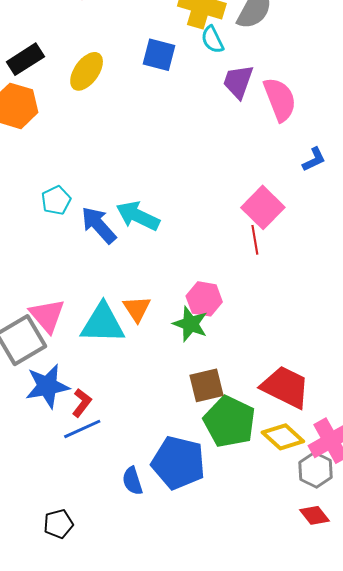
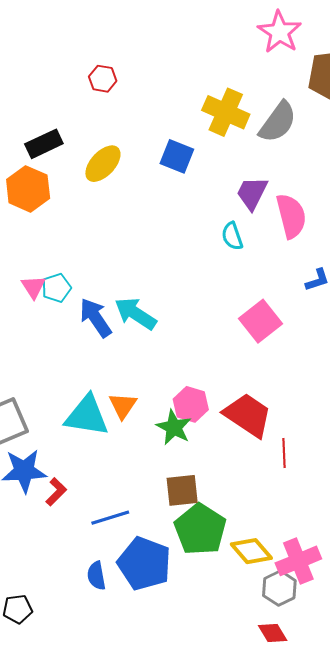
cyan semicircle: (212, 40) -> (232, 236), moved
red line: (255, 240) -> (284, 453), moved
pink triangle: (47, 316) -> (33, 287), moved, size x0.7
red trapezoid: (285, 387) -> (248, 415), moved
blue line: (82, 429) -> (110, 518), moved

